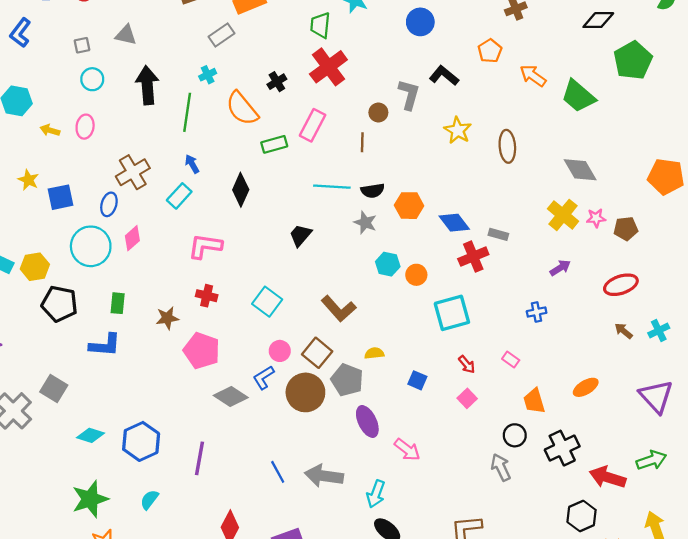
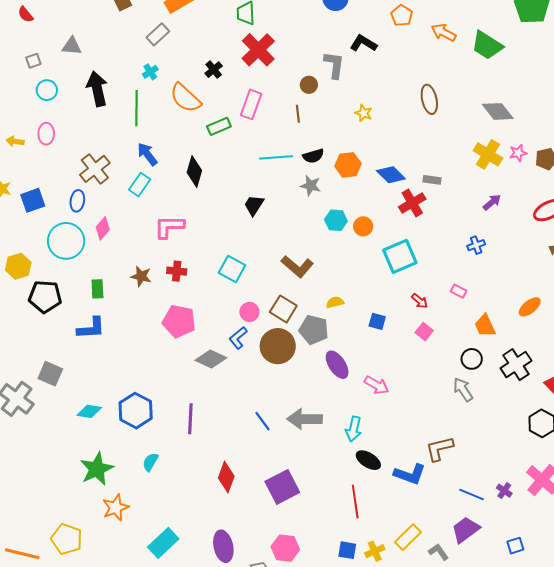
yellow star: (458, 130) -> (364, 113), moved, size x0.7
blue arrow: (192, 164) -> (147, 154), size x1.4
brown star: (167, 318) -> (141, 276), moved, turned 30

